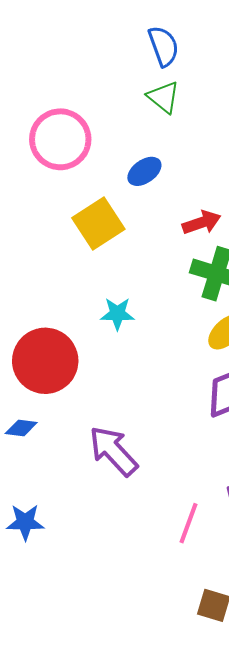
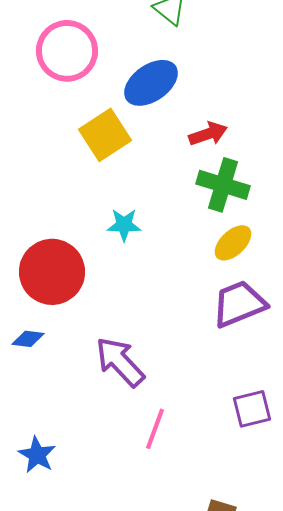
blue ellipse: (144, 171) -> (151, 83), size x1.6
blue star: (25, 522) -> (37, 455), moved, turned 30
pink line: (189, 523) -> (155, 429), moved

